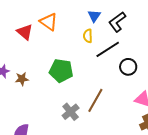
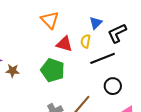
red triangle: (25, 32) -> (64, 44), moved, turned -36
black circle: (128, 67) -> (113, 86), moved

